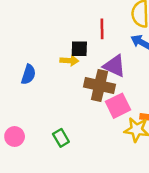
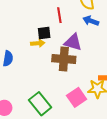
pink square: (118, 106) -> (77, 97), moved
green rectangle: (61, 138) -> (40, 104), size x1.6

